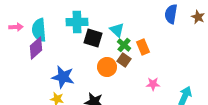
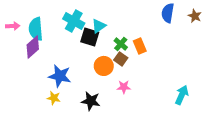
cyan cross: (77, 22) -> (74, 21), turned 30
cyan triangle: (117, 30) -> (99, 26), moved, turned 42
pink star: (153, 84) -> (124, 87), moved

